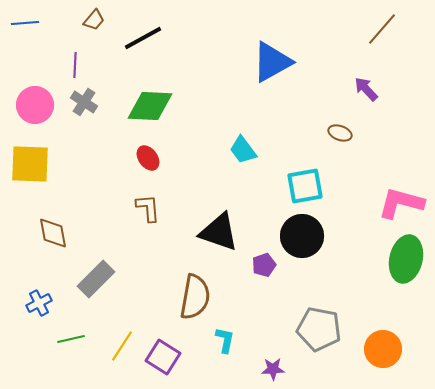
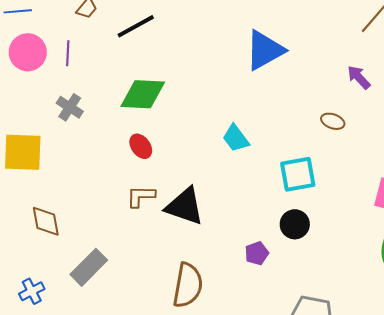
gray cross: (84, 102) -> (70, 107), moved
pink circle: (35, 105) -> (28, 52), moved
brown L-shape: (148, 208) -> (141, 196), turned -84
black triangle: (219, 232) -> (185, 206), moved
black circle: (302, 236) -> (295, 224), size x0.7

